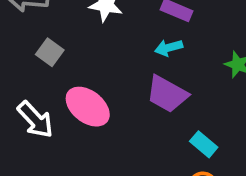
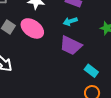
pink ellipse: (88, 107) -> (32, 28), moved

